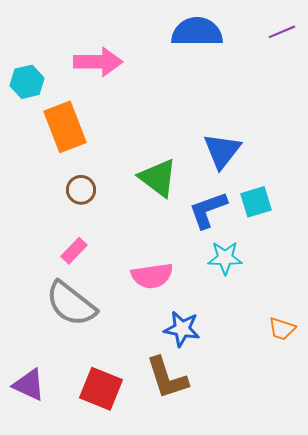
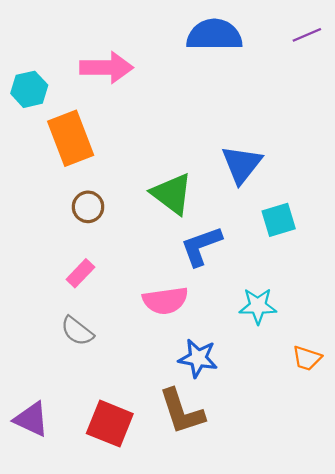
blue L-shape: (208, 210) -> (201, 246), moved
cyan star: (225, 258) -> (258, 306), moved
gray semicircle: (71, 304) -> (77, 331), size x0.6

